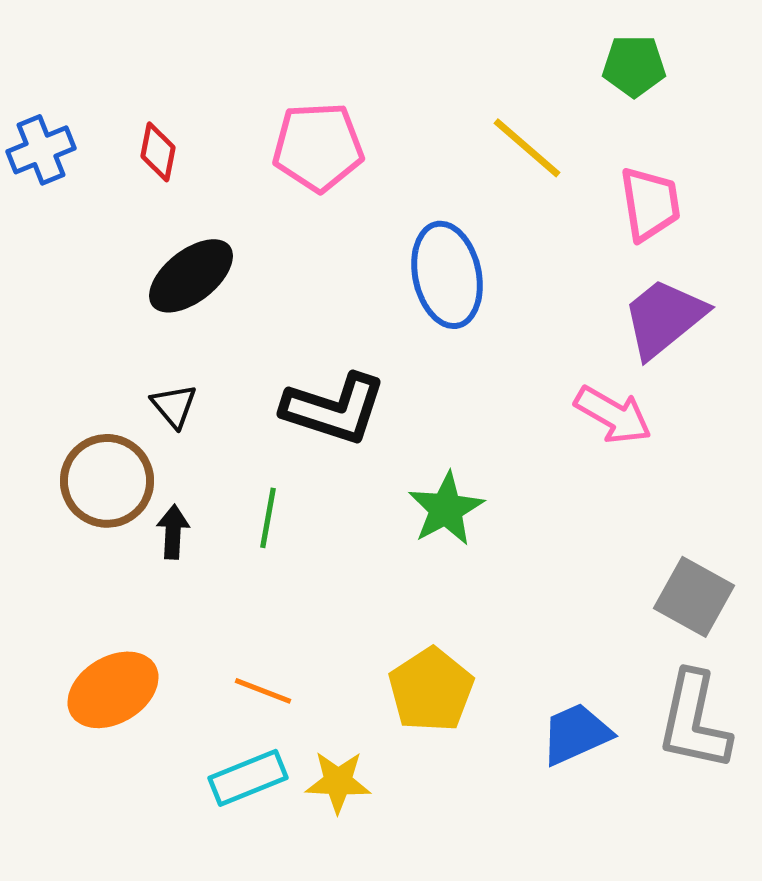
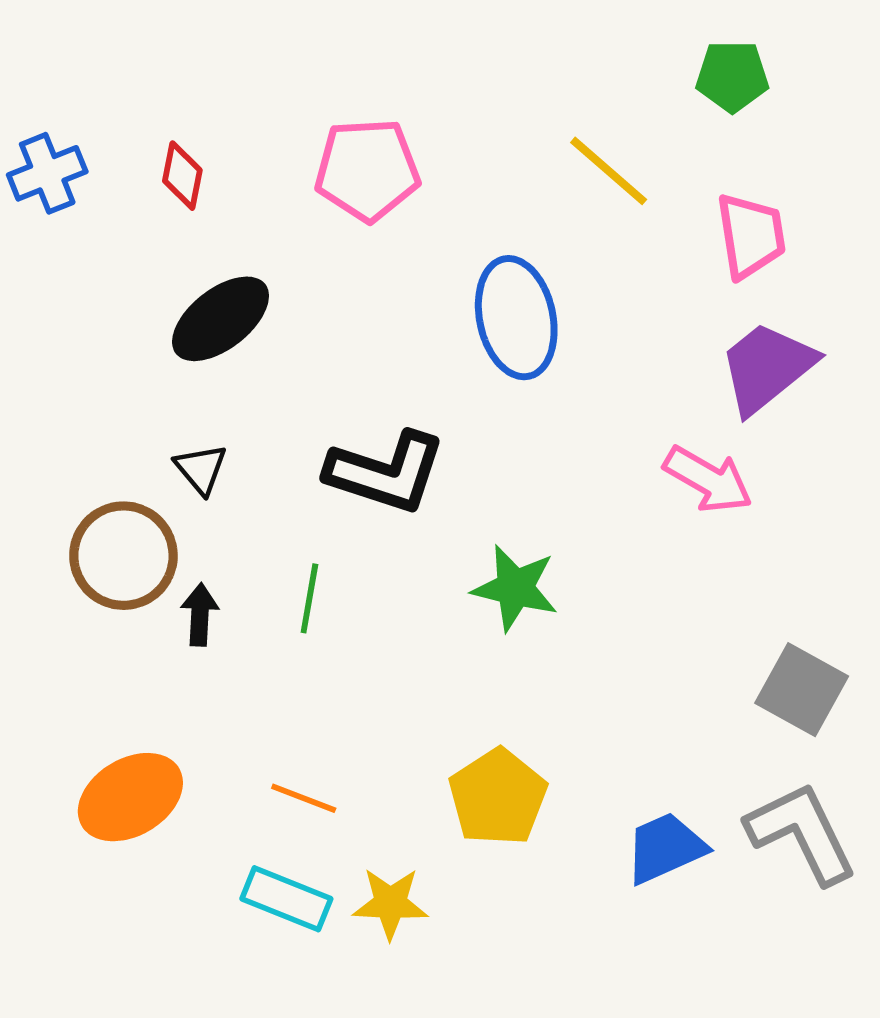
green star: (446, 509) -> (515, 588), turned -30
gray L-shape: (694, 721) -> (802, 833), turned 142
cyan rectangle: (248, 778) -> (286, 899), turned 44

